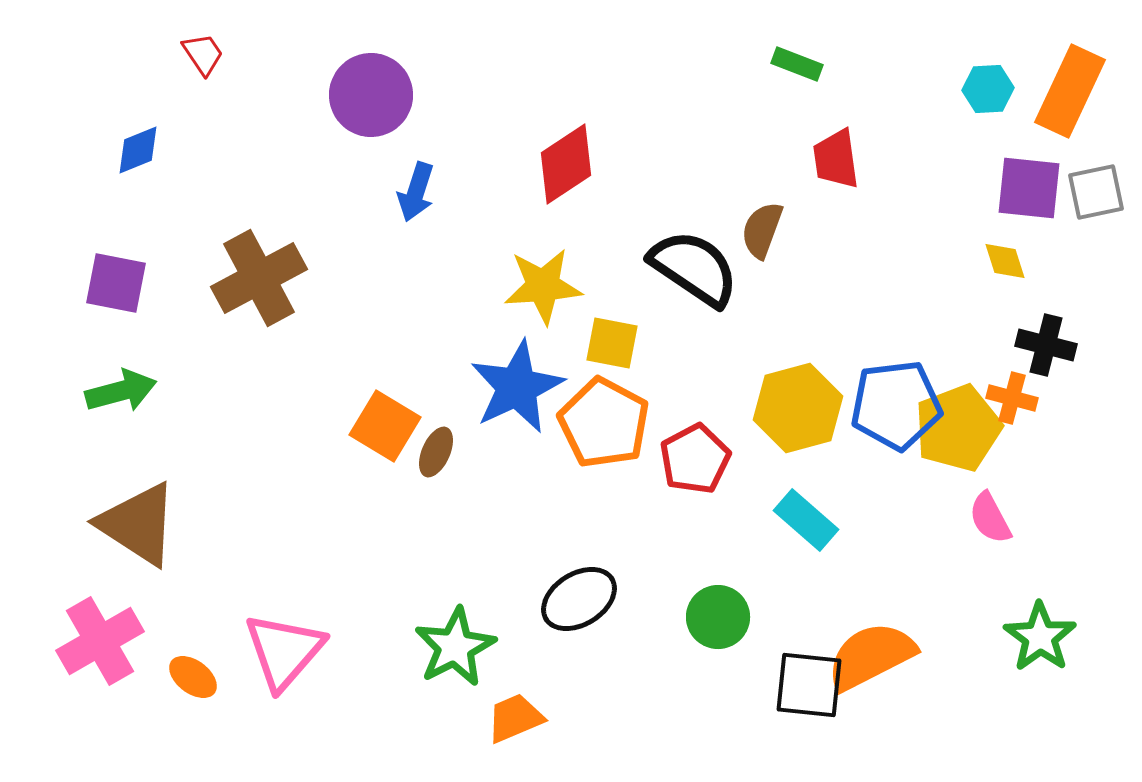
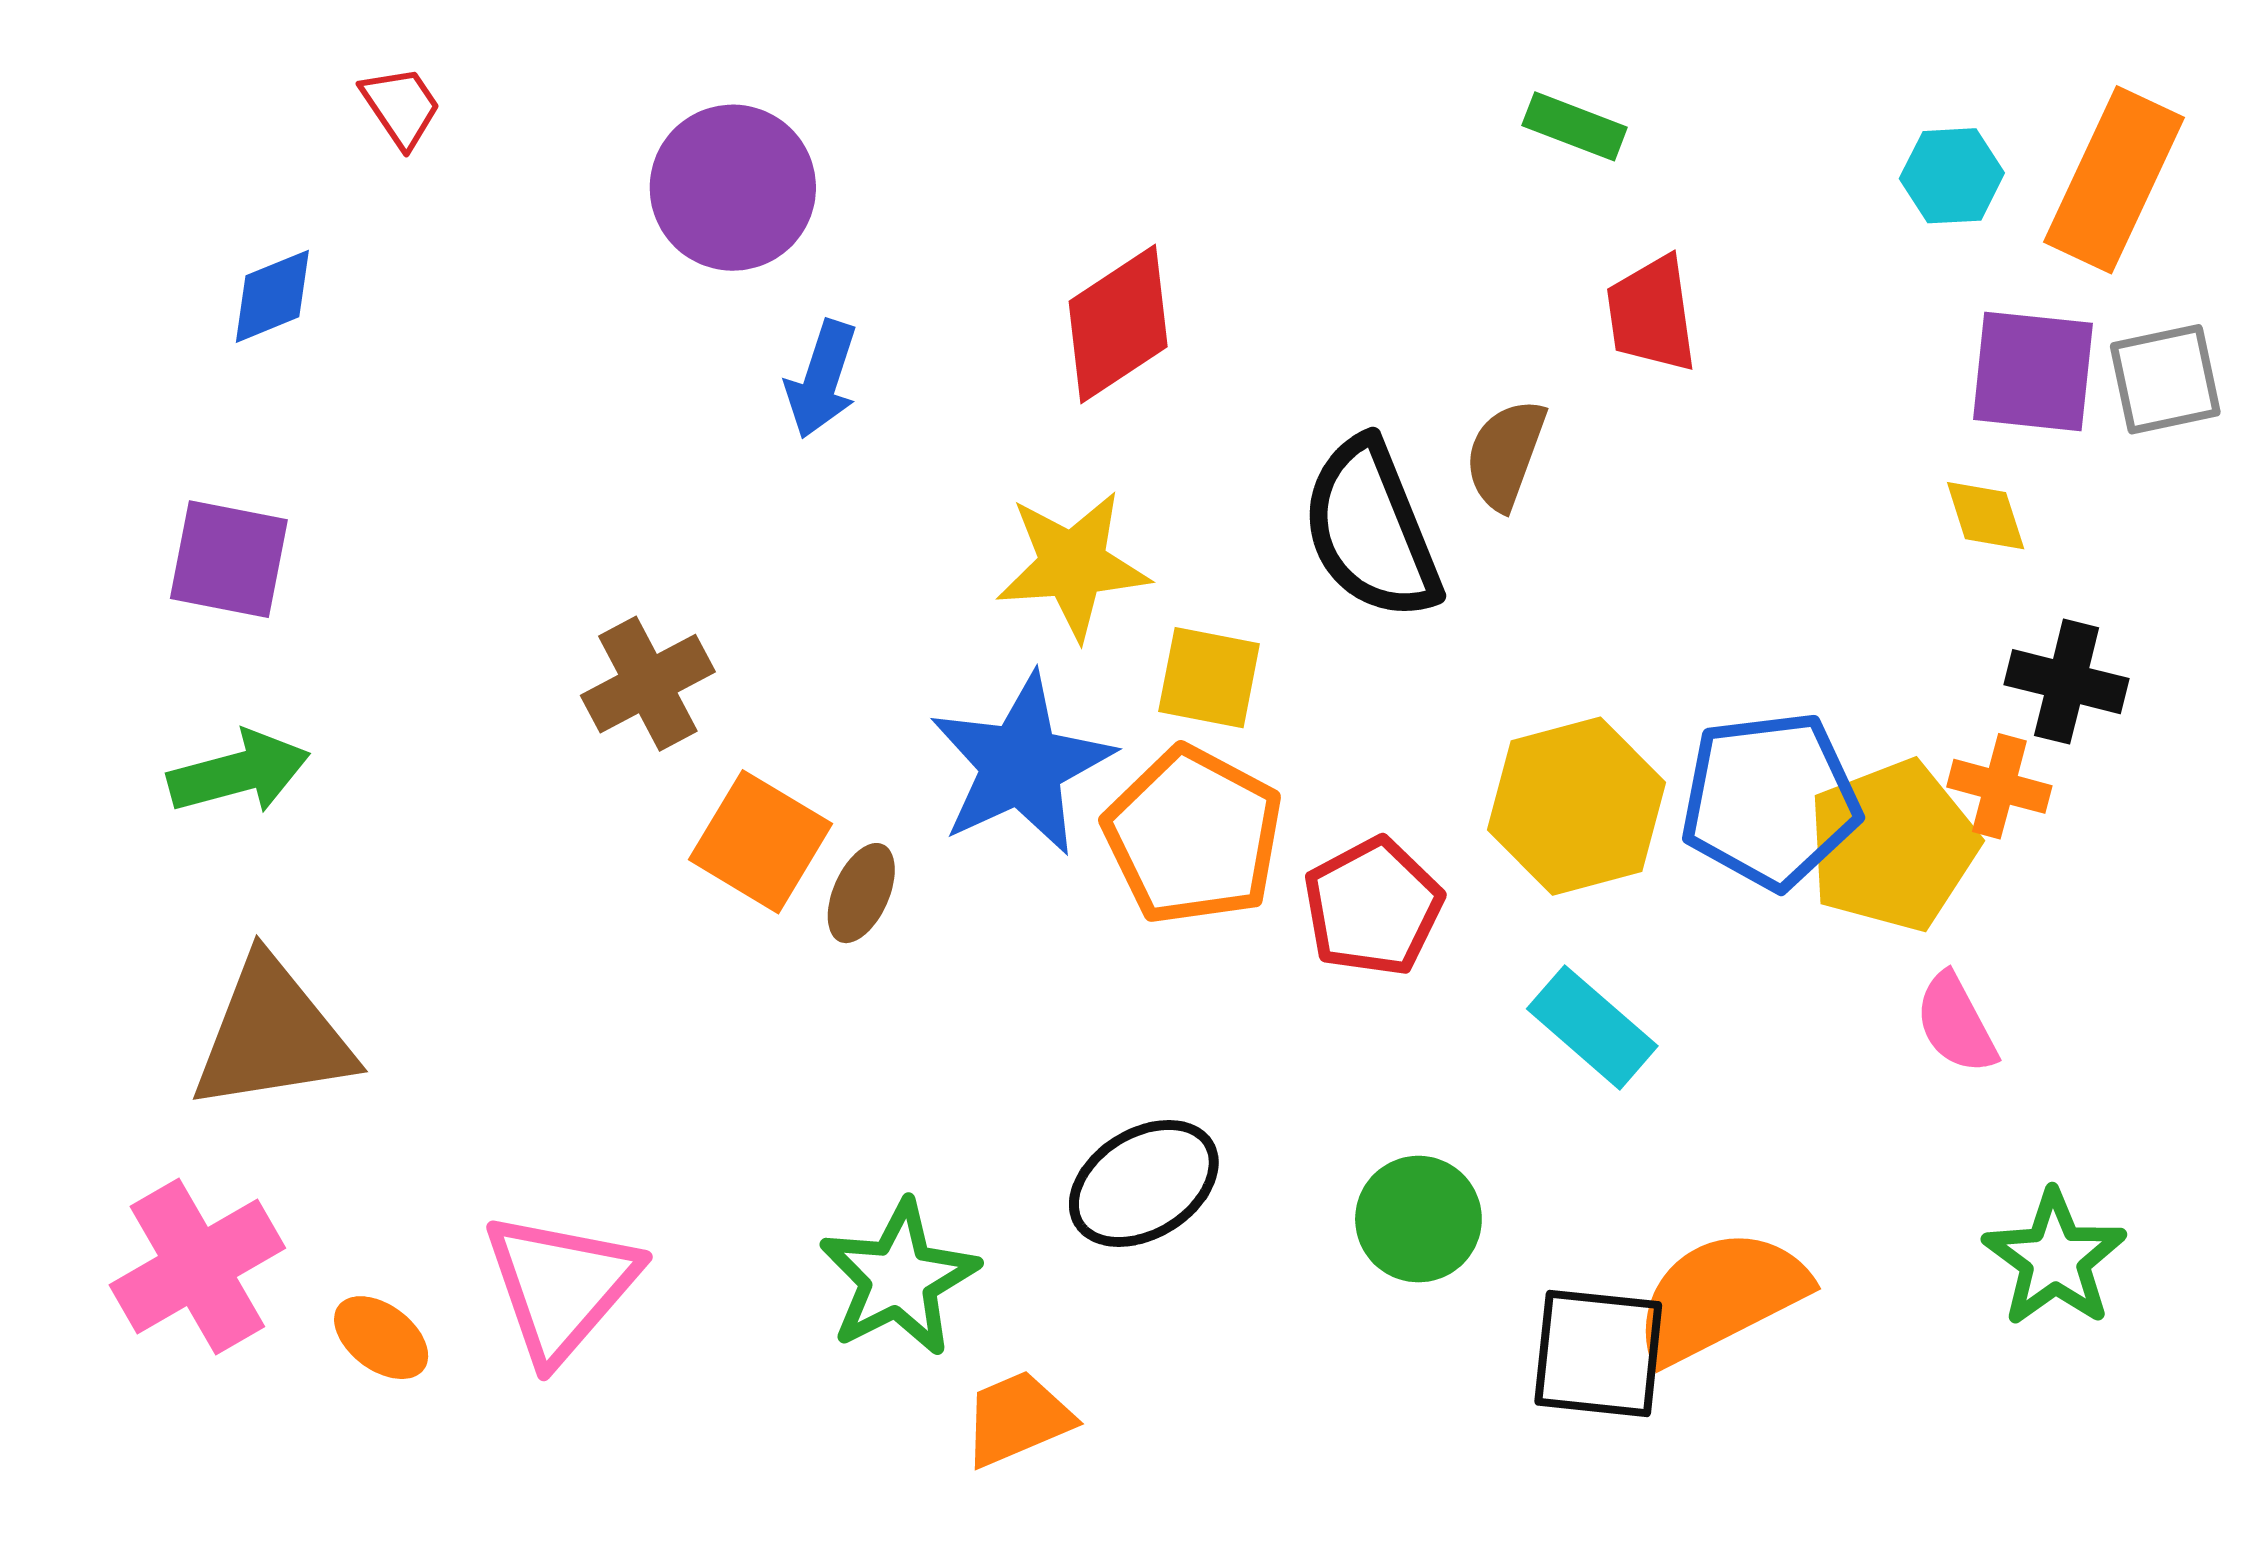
black semicircle: (694, 268) -> (1371, 529), turned -146
brown cross: (259, 278) -> (648, 684), moved, size x0.7
brown triangle: (138, 524) -> (272, 1035), turned -42

